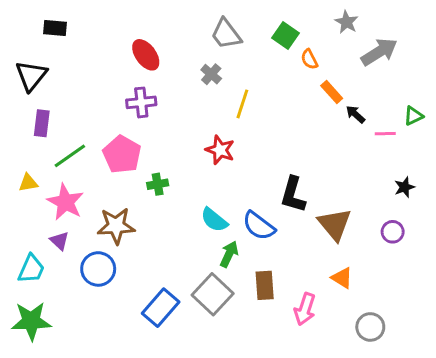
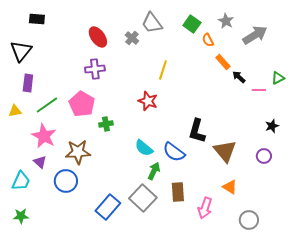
gray star: (347, 22) -> (226, 21), moved
gray cross: (211, 74) -> (132, 38), moved
yellow triangle: (28, 183) -> (15, 111), moved
green star: (31, 321) -> (21, 216), size x0.6

